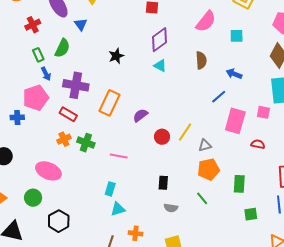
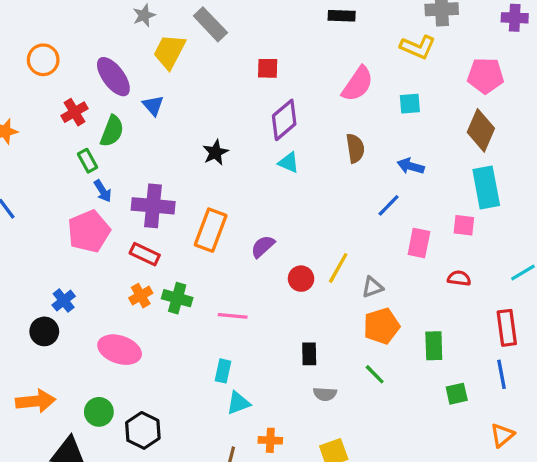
green semicircle: (62, 48) -> (112, 131), moved
blue cross: (17, 117) -> (64, 301), moved, turned -32
pink rectangle: (235, 121) -> (419, 243), size x0.7
green circle: (33, 198) -> (99, 412), moved

